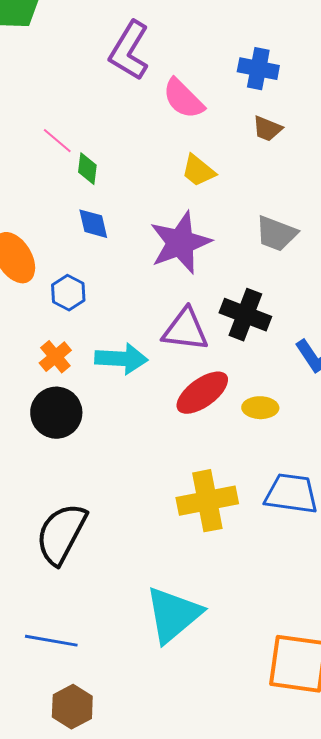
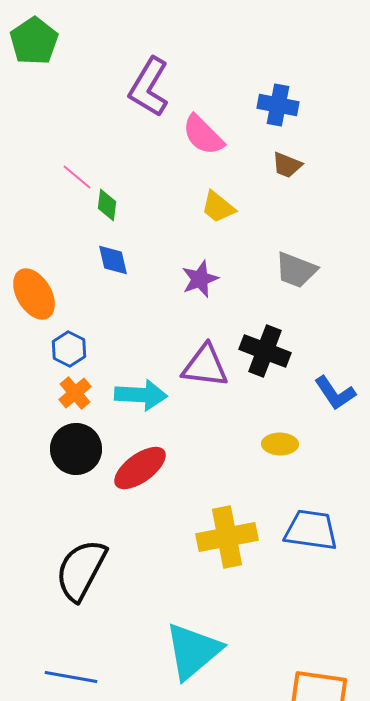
purple star: (180, 243) -> (200, 279), size x0.6
blue hexagon: (68, 293) -> (69, 349), moved
red ellipse: (202, 393) -> (140, 468), moved

